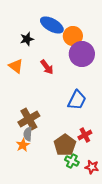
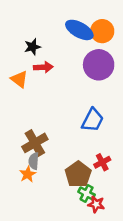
blue ellipse: (52, 25) -> (79, 30), moved
orange circle: (73, 36) -> (102, 31), moved
red arrow: (47, 67) -> (43, 67), moved, turned -56
red star: (92, 167) -> (96, 204), moved

